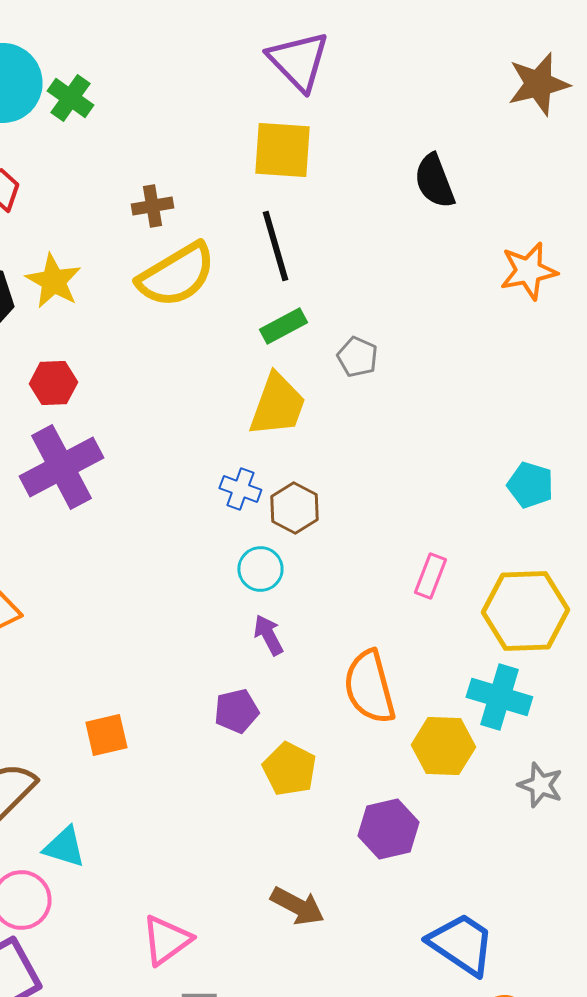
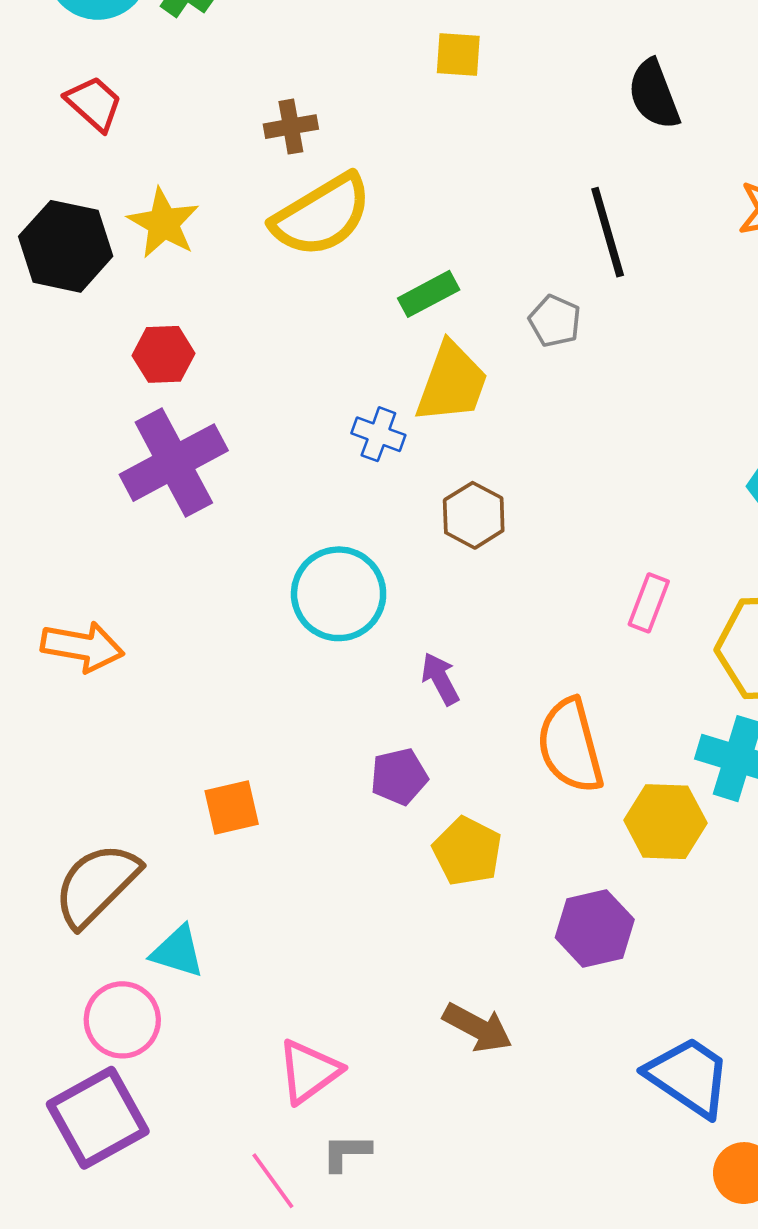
yellow square: (282, 150) -> (458, 54), size x0.6
black line: (275, 246) -> (608, 232), moved
green rectangle: (283, 326) -> (429, 294), moved
blue cross: (240, 489) -> (378, 434), moved
cyan circle: (260, 569) -> (339, 594), moved, size x1.6

